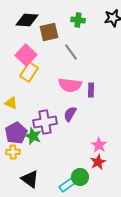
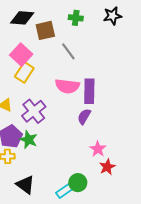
purple rectangle: (91, 90) -> (89, 91), size x1.6
purple semicircle: (70, 114) -> (84, 117), moved
purple cross: (45, 122) -> (34, 111), moved, turned -30
red star: (98, 162) -> (107, 167), moved

